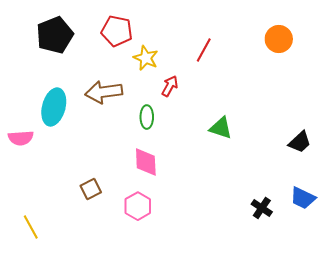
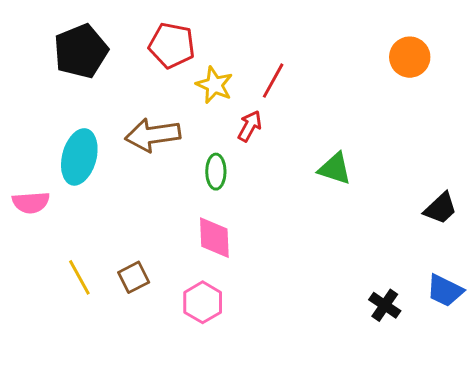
red line: (204, 50) -> (273, 81), moved
green triangle: (221, 128) -> (335, 169), moved
yellow line: (31, 227) -> (79, 277), moved

